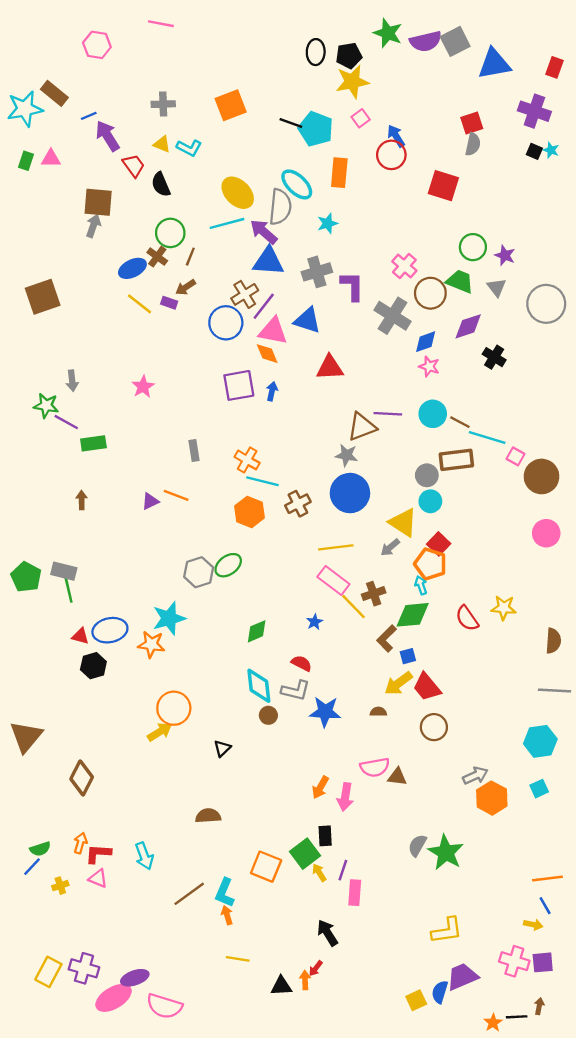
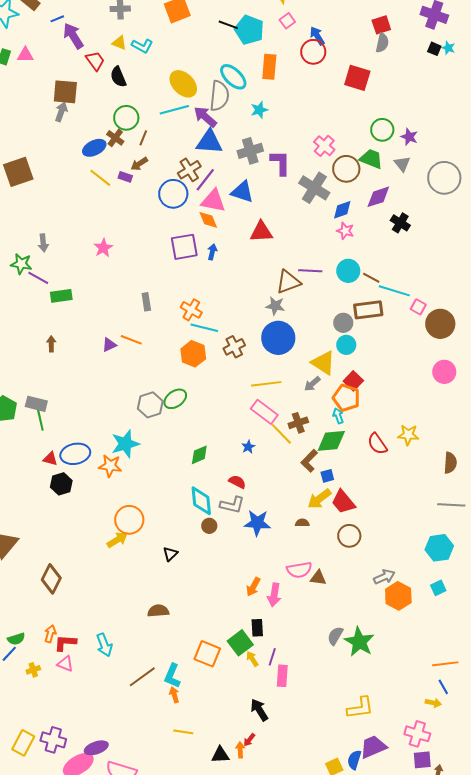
purple square: (543, 962) -> (422, 760), moved

